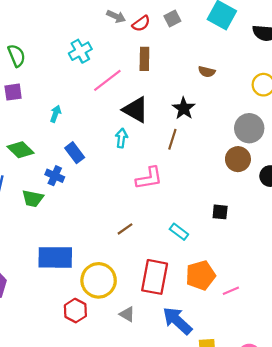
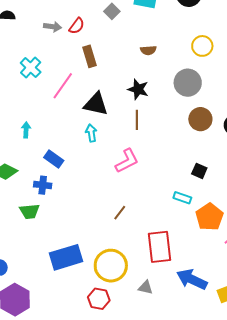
gray square: (172, 18) -> (112, 11), moved
gray circle: (249, 128) -> (188, 83), moved
black square: (220, 212) -> (199, 171), turned 35
cyan rectangle: (179, 232) -> (182, 198), moved
orange pentagon: (201, 275) -> (210, 217), moved

